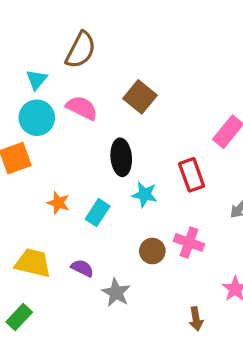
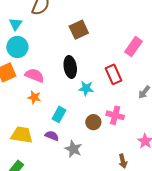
brown square: (140, 97) -> (79, 30), turned 30
pink semicircle: (82, 108) -> (35, 75), moved
cyan rectangle: (98, 213) -> (59, 114), moved

